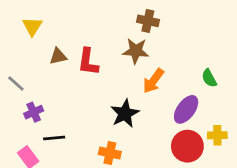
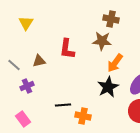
brown triangle: (58, 56) -> (39, 61), moved
black star: (125, 114) -> (108, 87), moved
black line: (54, 138) -> (63, 105), moved

